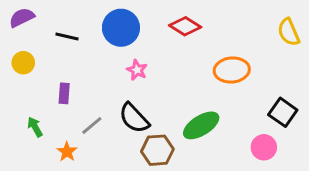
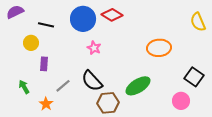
red diamond: (185, 26) -> (112, 15), moved
yellow circle: (23, 63) -> (31, 43), moved

